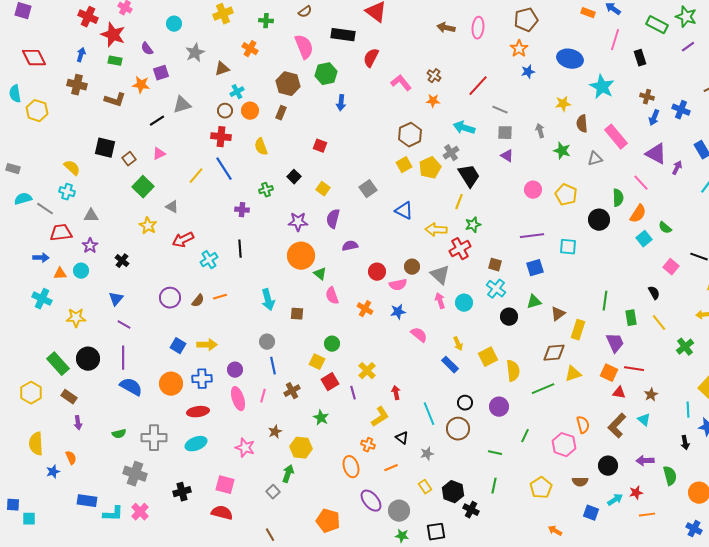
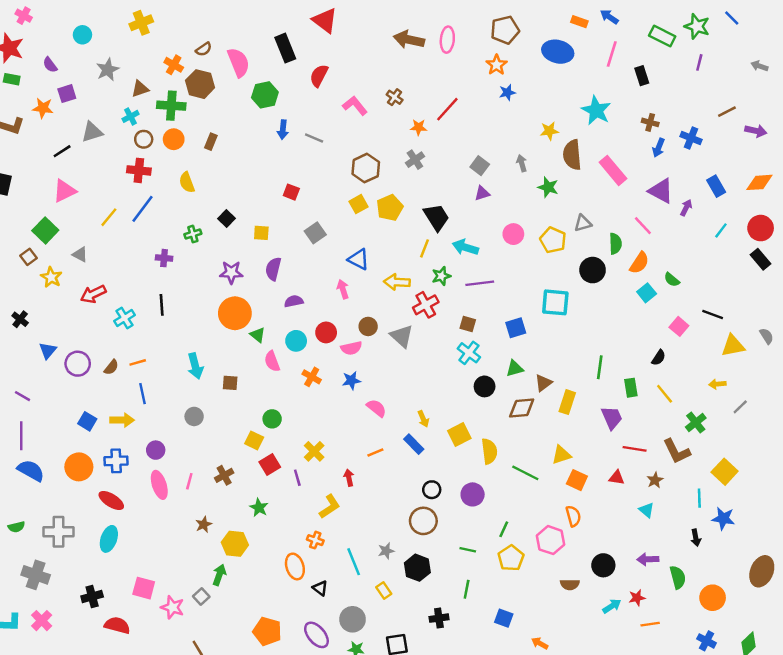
brown semicircle: (305, 12) -> (204, 49), moved
green cross: (266, 21) -> (171, 106), moved, size x1.6
brown arrow: (446, 28) -> (409, 40), size x1.4
black rectangle: (343, 35) -> (285, 48), turned 60
purple line: (688, 47) -> (699, 62), turned -40
blue ellipse: (570, 59) -> (558, 52), moved
brown hexagon: (288, 84) -> (200, 84), moved
cyan cross: (237, 92) -> (130, 116), moved
orange star: (433, 101) -> (419, 127), moved
gray line: (500, 110) -> (314, 138), moved
brown semicircle: (582, 124) -> (572, 155), size x1.4
cyan arrow: (464, 128) -> (465, 247), moved
gray square: (505, 133) -> (480, 166), turned 35
red square: (320, 146) -> (291, 192), moved
gray cross: (451, 153) -> (415, 160), moved
pink triangle: (159, 154) -> (64, 191), size x1.5
purple triangle: (507, 156) -> (482, 193), turned -48
brown square: (129, 159) -> (28, 257), moved
gray triangle: (595, 159) -> (583, 223), moved
blue line: (224, 169) -> (142, 209), turned 70
yellow square: (323, 189) -> (261, 233), turned -32
purple line: (532, 236) -> (480, 283), moved
cyan square: (568, 247) -> (555, 302), size x1.4
black semicircle: (654, 293) -> (659, 358), turned 64
blue triangle: (116, 299) -> (48, 350), moved
pink arrow: (440, 301) -> (343, 289), moved
cyan circle: (464, 303) -> (296, 341), moved
brown diamond: (554, 353) -> (522, 408), moved
blue line: (273, 366) -> (142, 394), moved
orange square: (609, 373) -> (577, 480), moved
green line: (543, 389) -> (525, 473), turned 50
red ellipse: (198, 412) -> (111, 500), turned 40
cyan line: (429, 414) -> (354, 562), moved
brown L-shape: (617, 426) -> (677, 451), moved, turned -70
black triangle: (402, 438) -> (320, 588), moved
cyan ellipse: (196, 444) -> (109, 539), turned -50
pink star: (245, 448) -> (172, 607), moved
orange line: (391, 468) -> (375, 452), moved
yellow pentagon: (541, 488) -> (511, 558), moved
black hexagon: (453, 492) -> (417, 568), moved
purple ellipse: (371, 501) -> (316, 635), moved
black cross: (471, 510) -> (439, 618), turned -35
red semicircle: (222, 513) -> (117, 625), moved
blue square: (591, 513) -> (504, 618), moved

